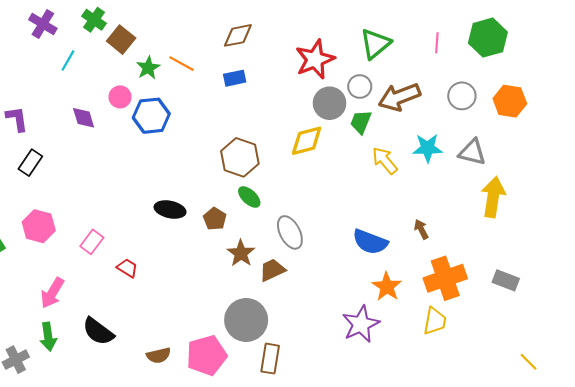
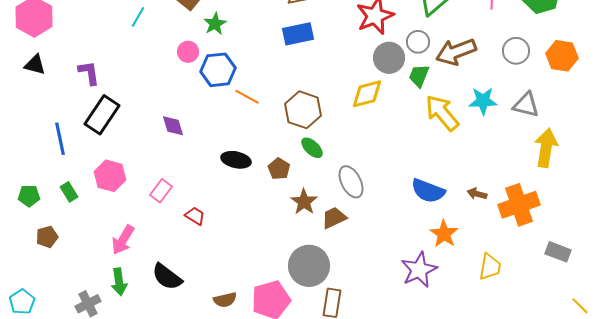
orange line: (182, 64) -> (247, 97), moved
blue rectangle: (235, 78) -> (298, 34), size x1.4
purple diamond: (84, 118) -> (173, 126), moved
yellow arrow: (385, 161) -> (442, 113), size x1.4
black rectangle: (30, 163) -> (102, 115), size x1.5
brown arrow: (421, 229) -> (477, 194), moved, turned -48
orange cross: (445, 278) -> (519, 205), moved
gray rectangle: (506, 280) -> (558, 252), moved

